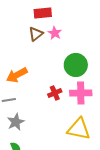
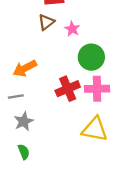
pink star: (55, 33) -> (72, 29), moved
red cross: (55, 93) -> (68, 89), size x1.5

